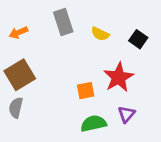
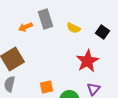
orange arrow: (18, 33) -> (25, 27), moved
orange square: (86, 91) -> (46, 87), moved

